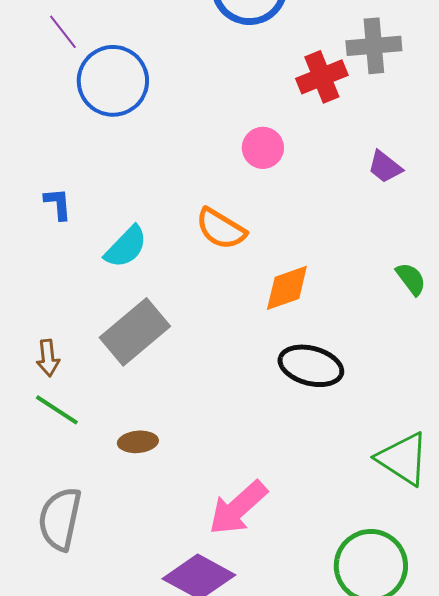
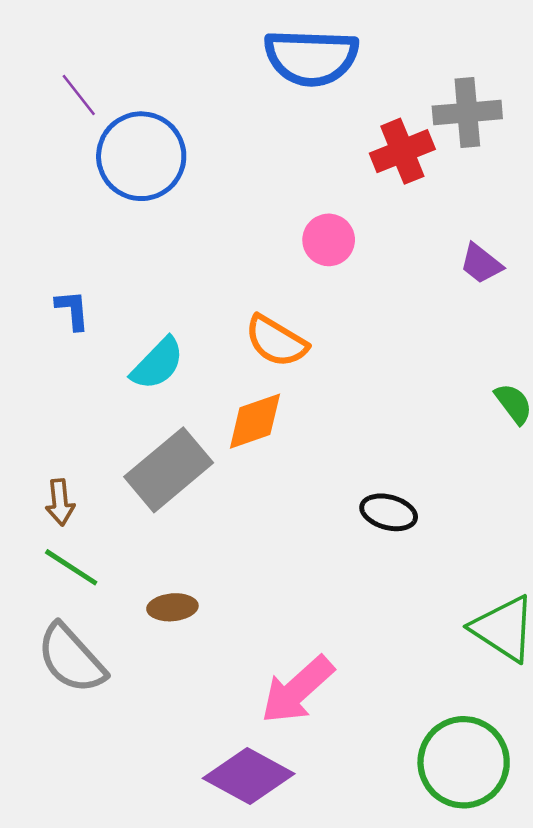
orange diamond: (287, 288) -> (255, 421), moved
black ellipse: (311, 366) -> (389, 512), size x0.7
gray semicircle: (60, 519) -> (71, 659), moved, turned -54

